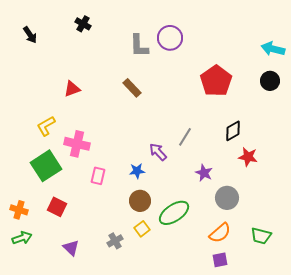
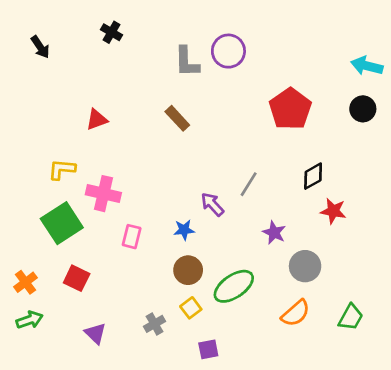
yellow L-shape: (46, 126) -> (62, 169), turned 35
orange cross: (19, 210) -> (25, 282), turned 36
green trapezoid: (261, 236) -> (351, 317), turned -75
purple square: (220, 260) -> (208, 349), moved

